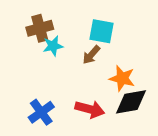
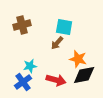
cyan star: (53, 46) -> (30, 66), moved

